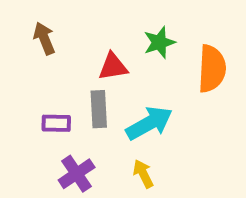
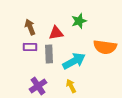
brown arrow: (44, 38) -> (30, 27), moved
orange semicircle: (212, 69) -> (105, 47), moved, turned 95
purple rectangle: (56, 123) -> (30, 47), moved

